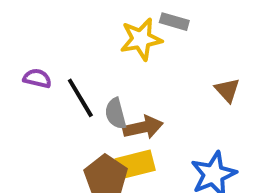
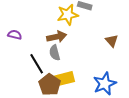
black line: (80, 98) -> (37, 64), moved
brown arrow: (143, 127) -> (57, 37), moved

